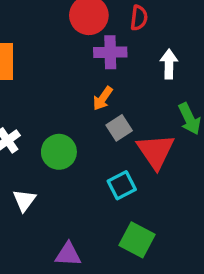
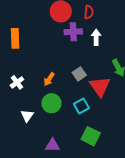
white arrow: (169, 64) -> (96, 37), moved
orange arrow: (103, 98) -> (49, 79), moved
green circle: (59, 152) -> (51, 103), moved

